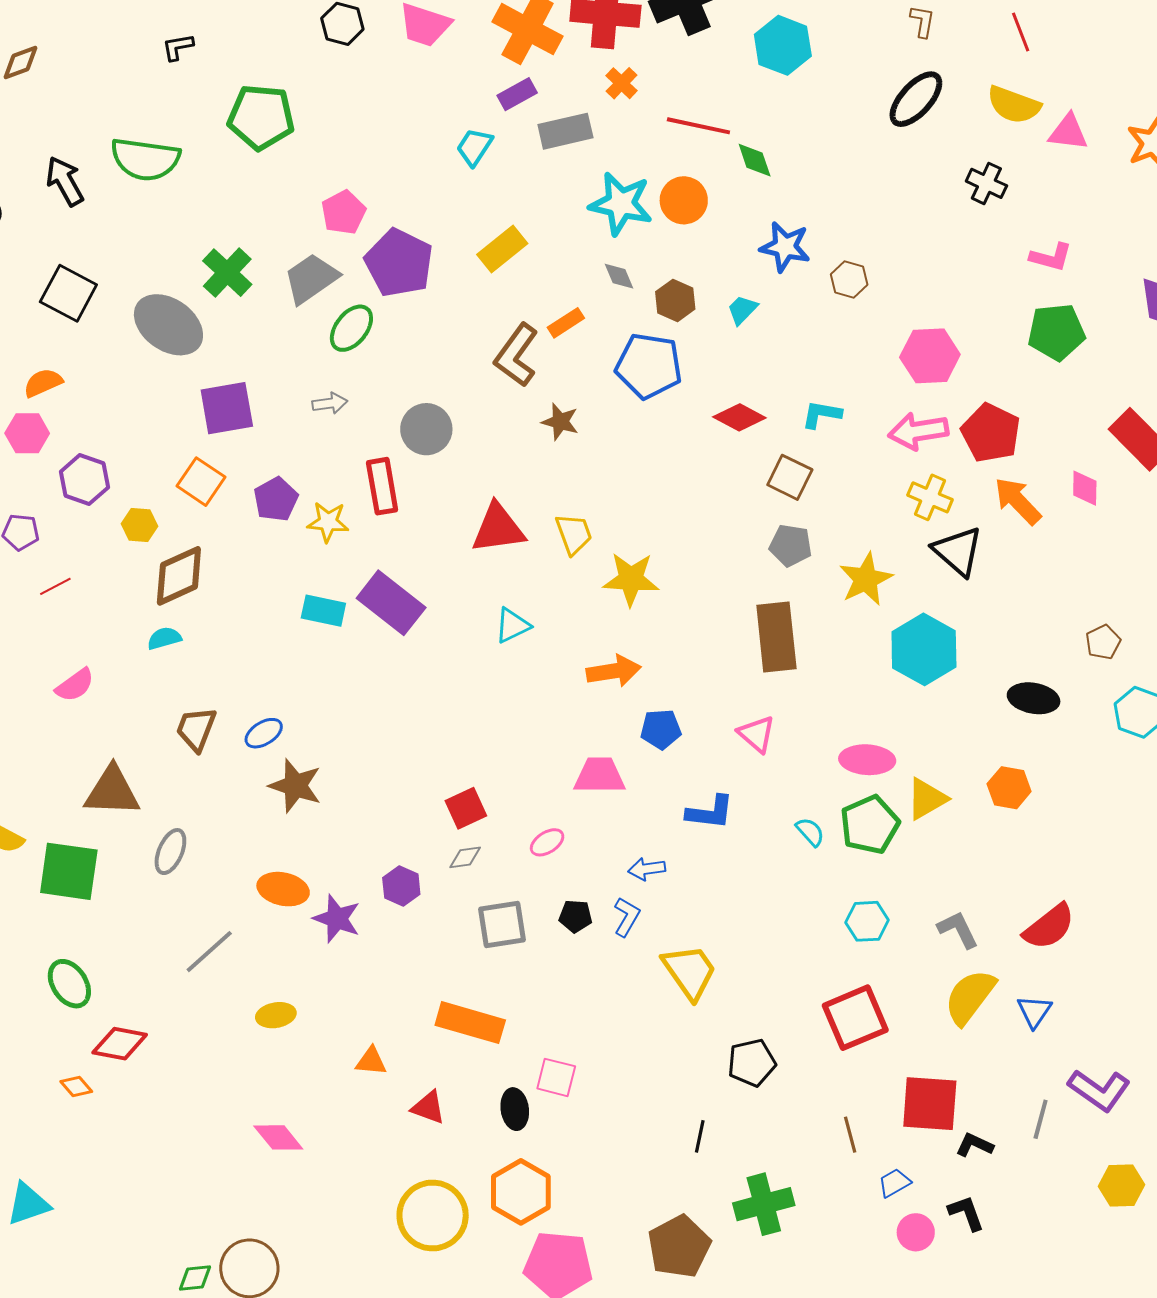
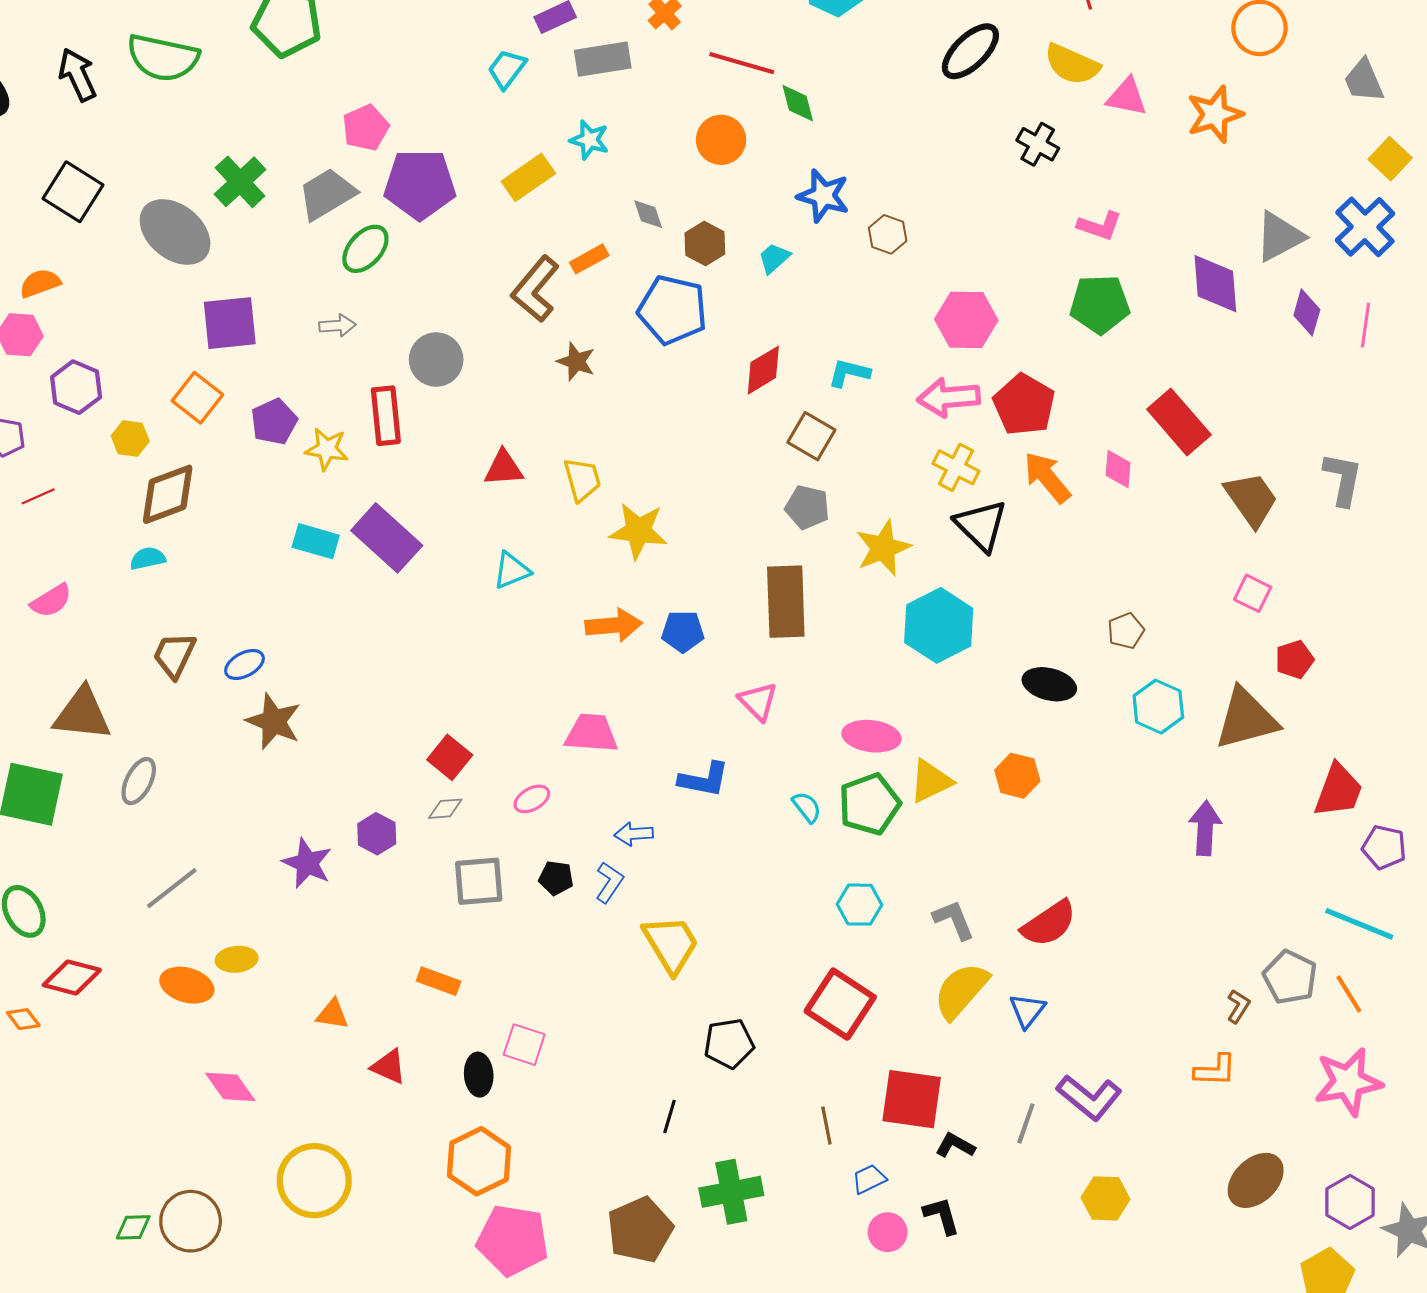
cyan star: (621, 204) -> (589, 140), moved, size x0.6
purple pentagon: (399, 263) -> (420, 184), turned -30
red diamond: (739, 417) -> (763, 370), turned -63
red triangle: (498, 528) -> (504, 468), size x0.7
blue pentagon: (661, 729) -> (683, 631), moved
red square: (466, 808) -> (450, 757), turned -30
orange ellipse: (283, 889) -> (187, 985), moved
red square: (855, 1018) -> (840, 1004), turned -38
orange rectangle: (470, 1023) -> (439, 981), size x0.6
yellow circle: (433, 1215) -> (314, 1181), moved

